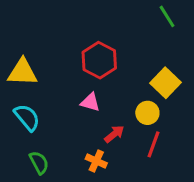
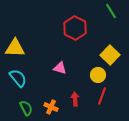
red hexagon: (99, 60) -> (75, 28), moved
red arrow: (114, 134) -> (75, 99), moved, turned -56
orange cross: (96, 161) -> (51, 107), moved

